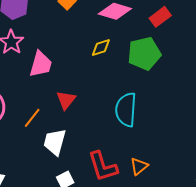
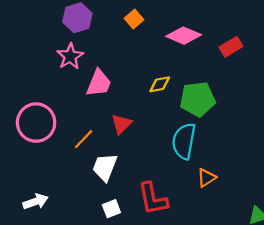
yellow diamond: (101, 48) -> (160, 84), moved
green pentagon: (144, 53) -> (197, 99), moved
orange triangle: (139, 166) -> (206, 178), moved

